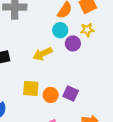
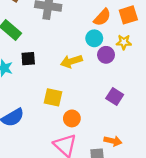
purple square: (71, 93) -> (115, 97), moved
orange circle: (51, 95) -> (72, 118), moved

